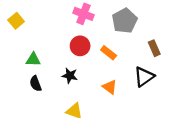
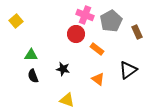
pink cross: (83, 14) -> (85, 15), moved
red circle: (80, 46) -> (76, 34), moved
brown rectangle: (154, 48) -> (137, 32), moved

